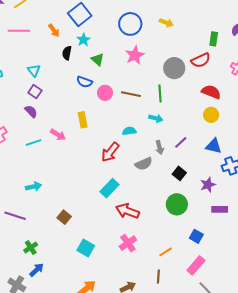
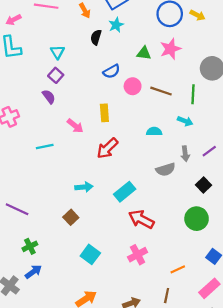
yellow arrow: (166, 23) -> (198, 15), moved
green triangle: (98, 59) -> (144, 53), moved, turned -40
blue semicircle: (84, 82) -> (111, 71), turned -56
cyan line: (34, 143) -> (45, 147), moved
red arrow: (110, 152) -> (107, 148), moved
cyan arrow: (34, 187) -> (84, 187), moved

